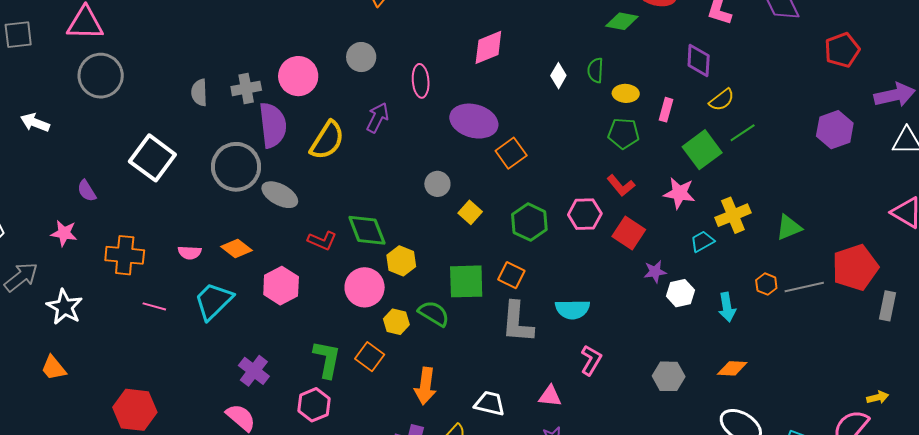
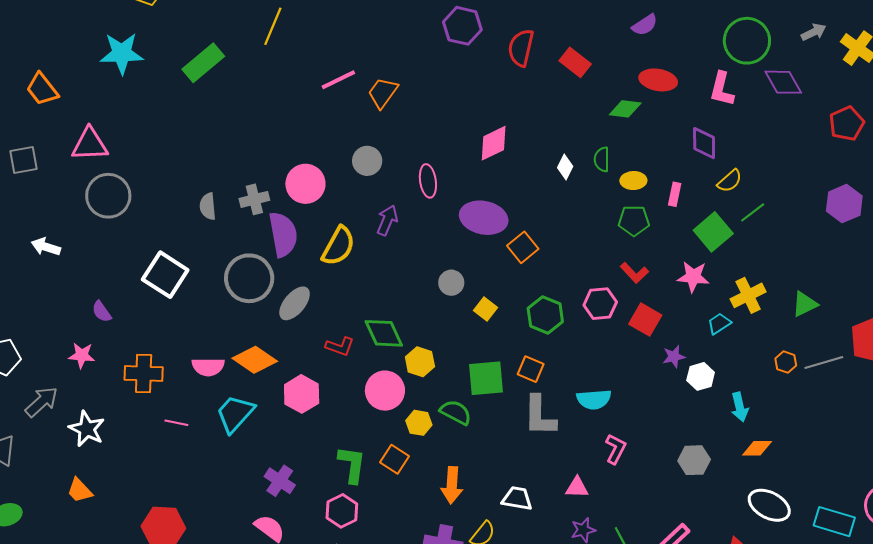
gray ellipse: (280, 195) -> (295, 303), turned -75
orange diamond: (236, 249) -> (255, 360), size x1.4
pink semicircle: (190, 253) -> (208, 367), size x1.4
cyan arrow: (727, 307) -> (740, 407), moved

